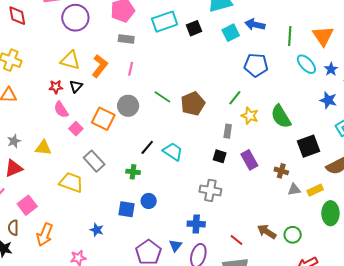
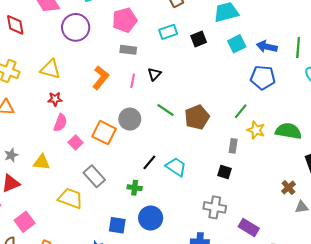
cyan rectangle: (165, 22) -> (168, 32), size x0.7
blue arrow: (255, 25) -> (267, 47), moved
yellow triangle: (70, 60) -> (50, 69), moved
black triangle: (76, 86) -> (154, 74), moved
pink semicircle: (61, 110) -> (60, 123), turned -126
green semicircle: (281, 116) -> (288, 131), turned 130
purple rectangle: (249, 160) -> (249, 227), moved, turned -30
brown cross: (281, 171) -> (288, 188), turned 32
blue circle: (149, 201) -> (151, 218), size x1.5
blue square: (126, 209) -> (117, 225), moved

